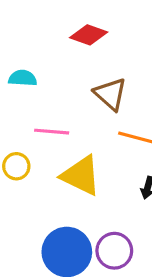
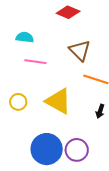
pink line: (52, 132) -> (35, 62), moved
yellow circle: (16, 166) -> (18, 102), moved

